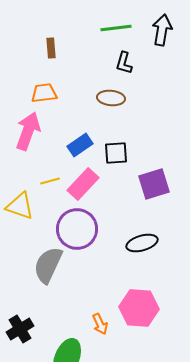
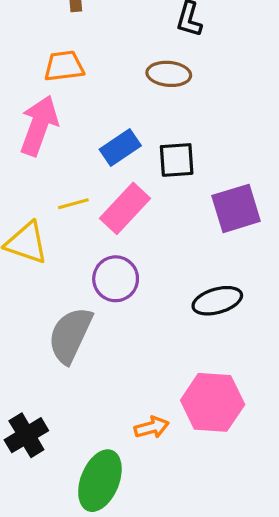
purple circle: (77, 229) -> (116, 279), size x0.7
orange arrow: (100, 324) -> (152, 427), turned -80

